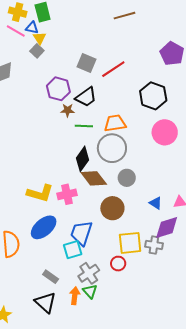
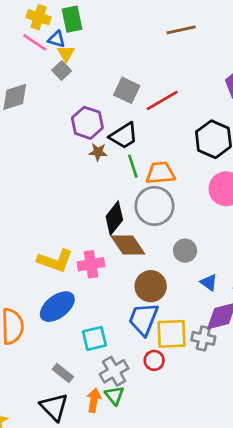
green line: (84, 126) -> (133, 166), moved, turned 66
gray circle: (127, 178) -> (185, 251), moved
blue trapezoid: (81, 233) -> (143, 319), moved

